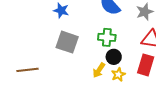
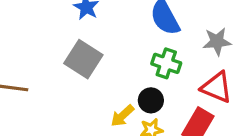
green cross: (107, 37) -> (166, 63), moved

